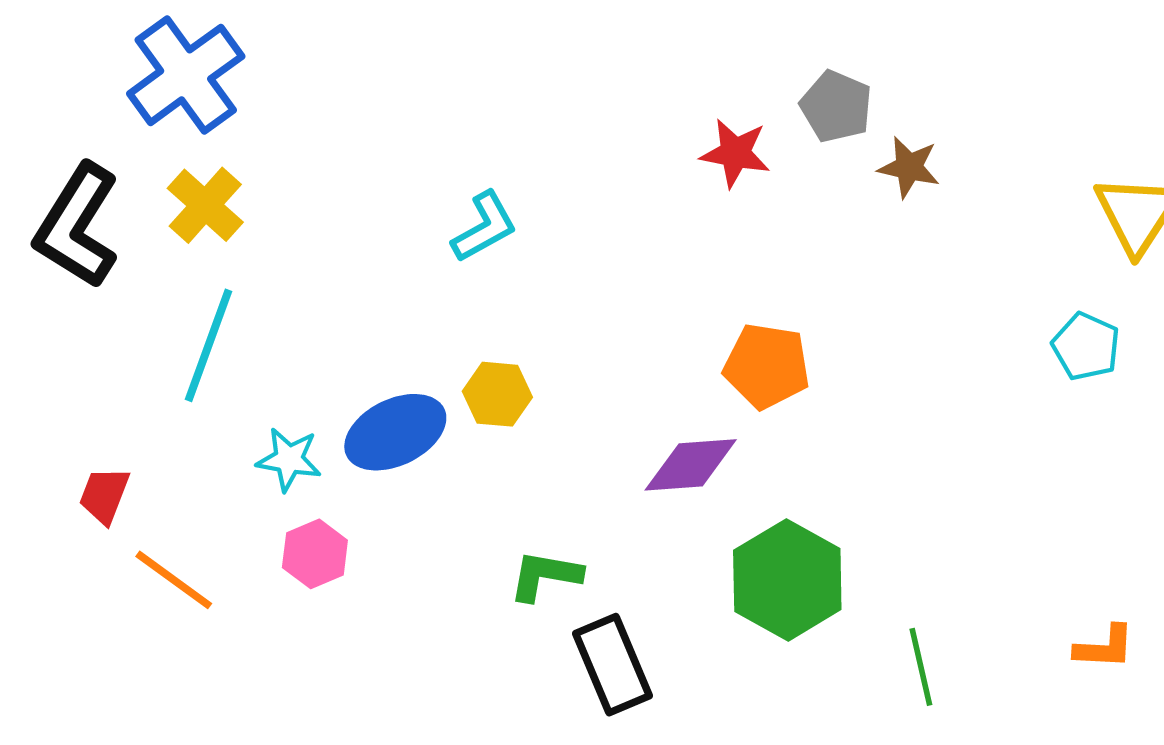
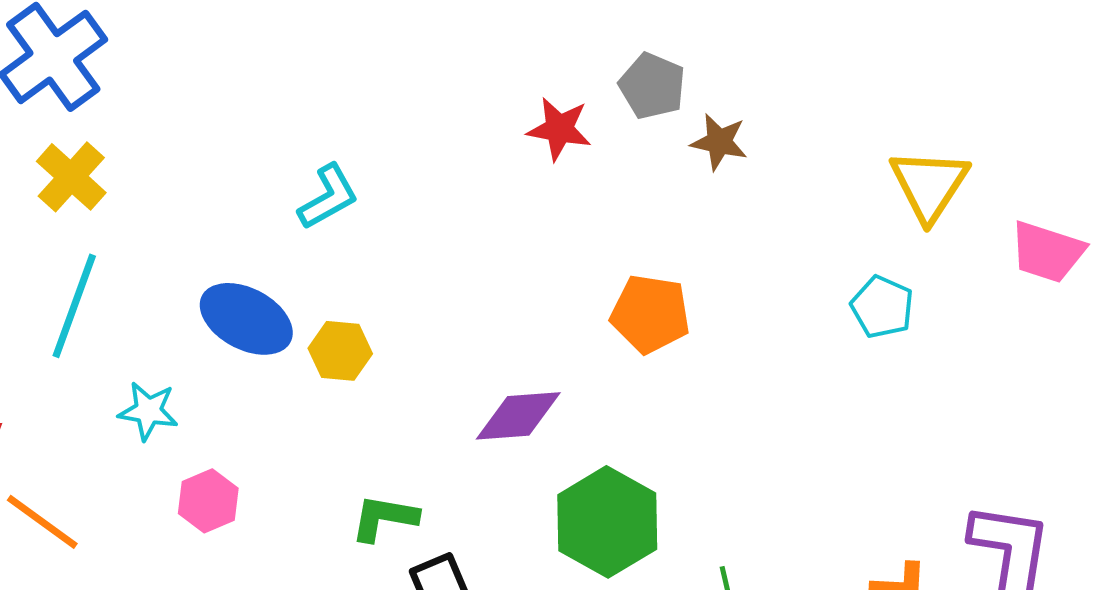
orange pentagon: (767, 366) -> (650, 314), moved
blue ellipse: (395, 432) -> (246, 319), moved, turned 54
pink hexagon: (315, 554) -> (208, 501), moved

